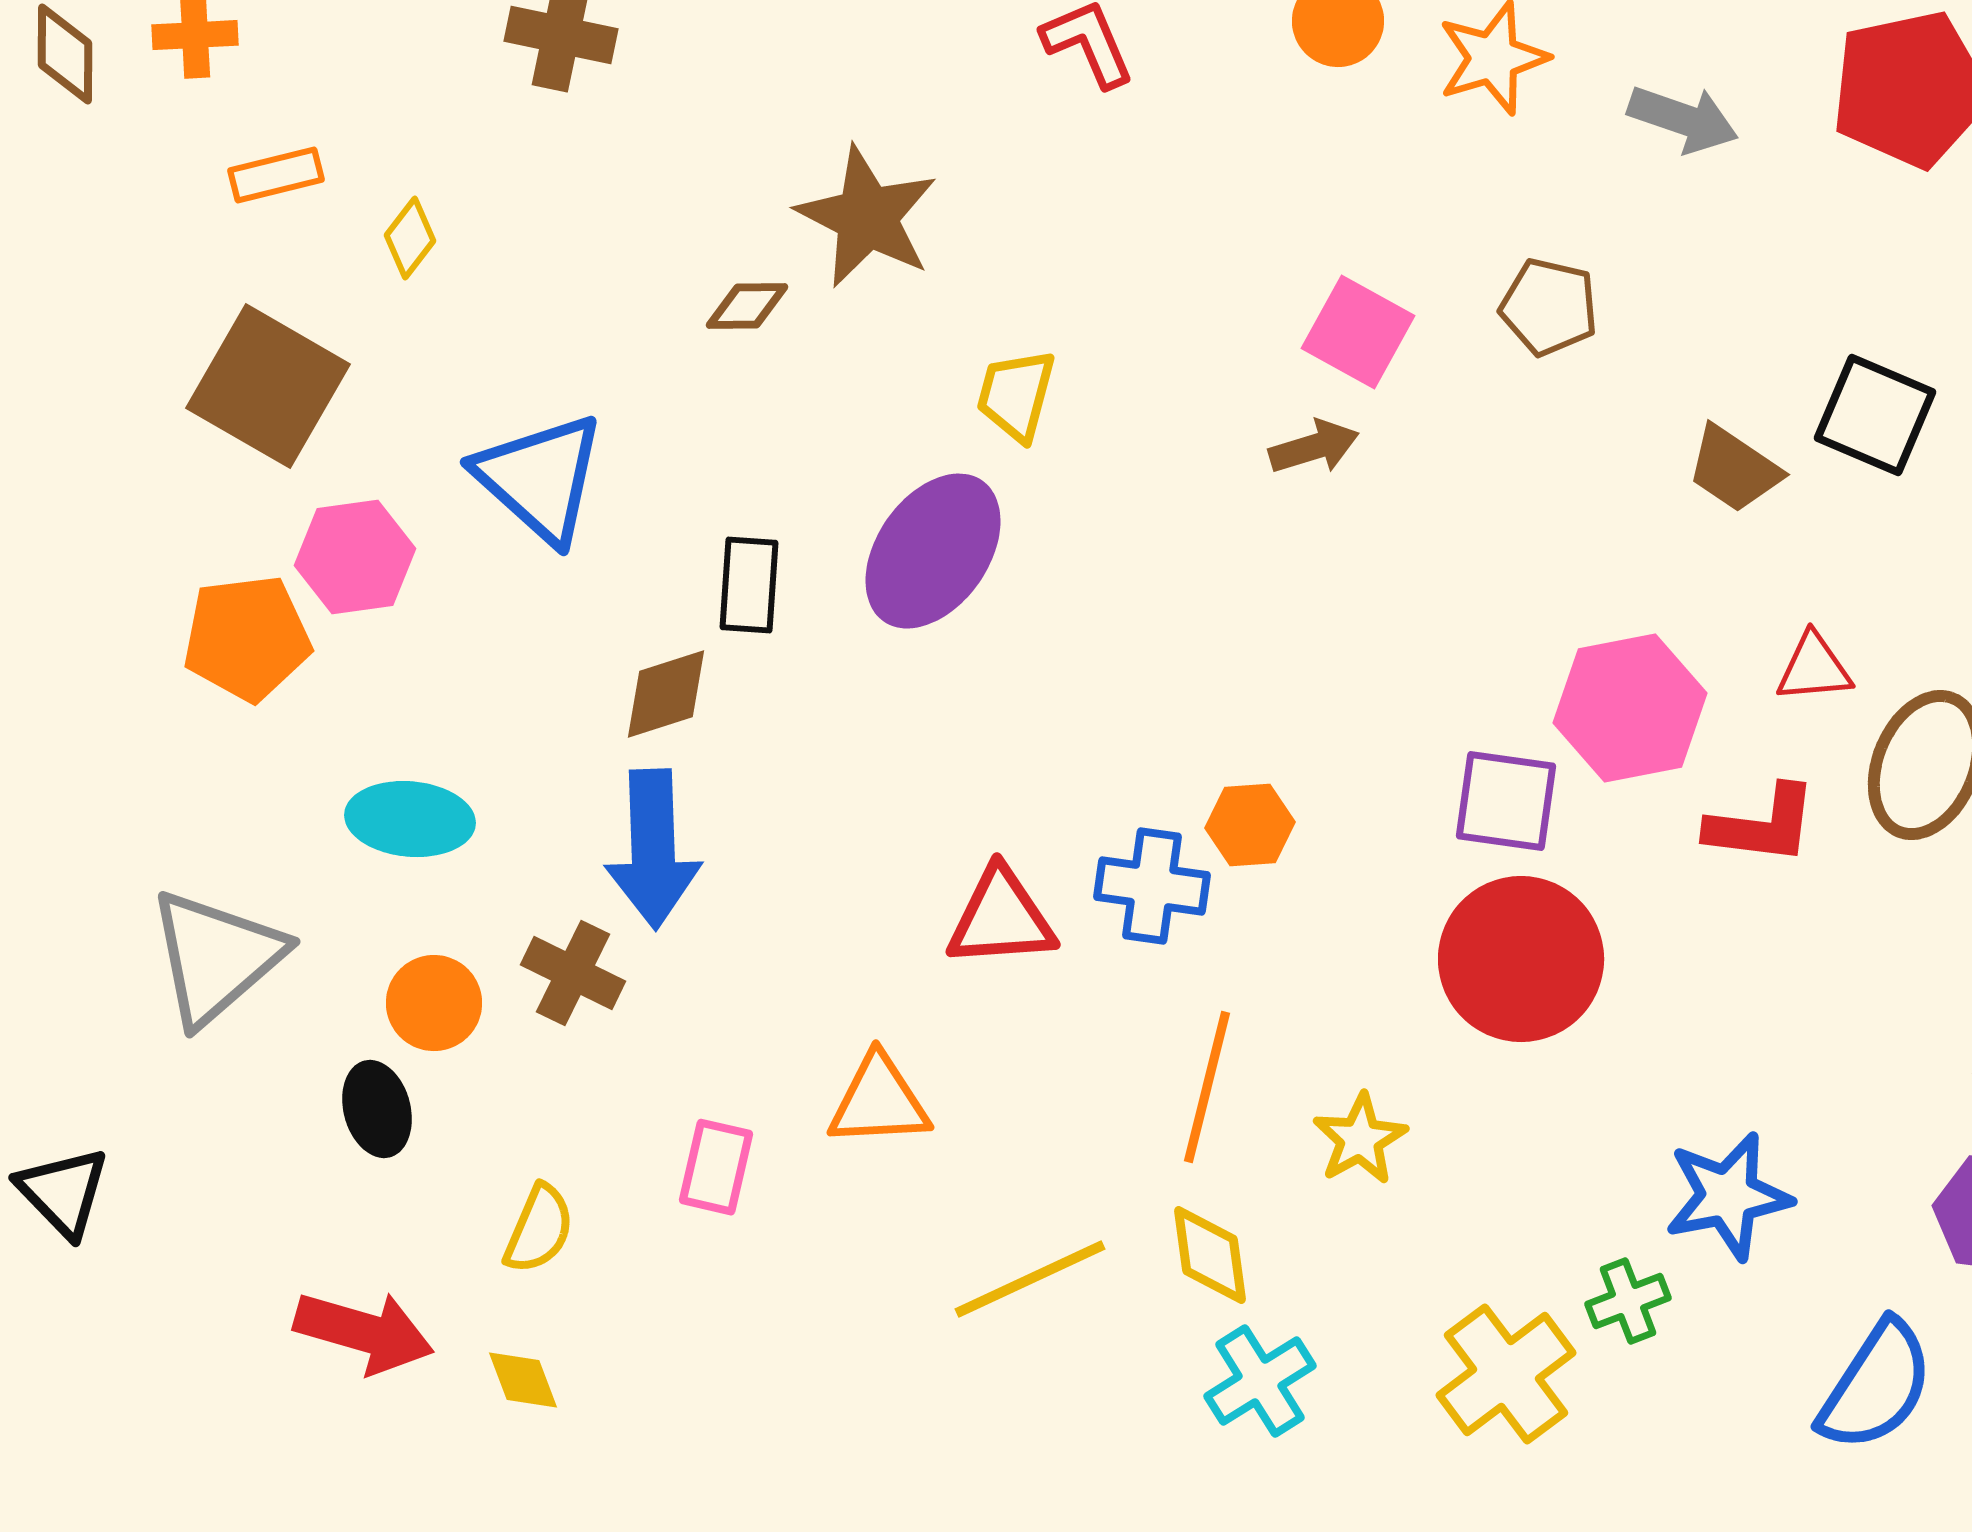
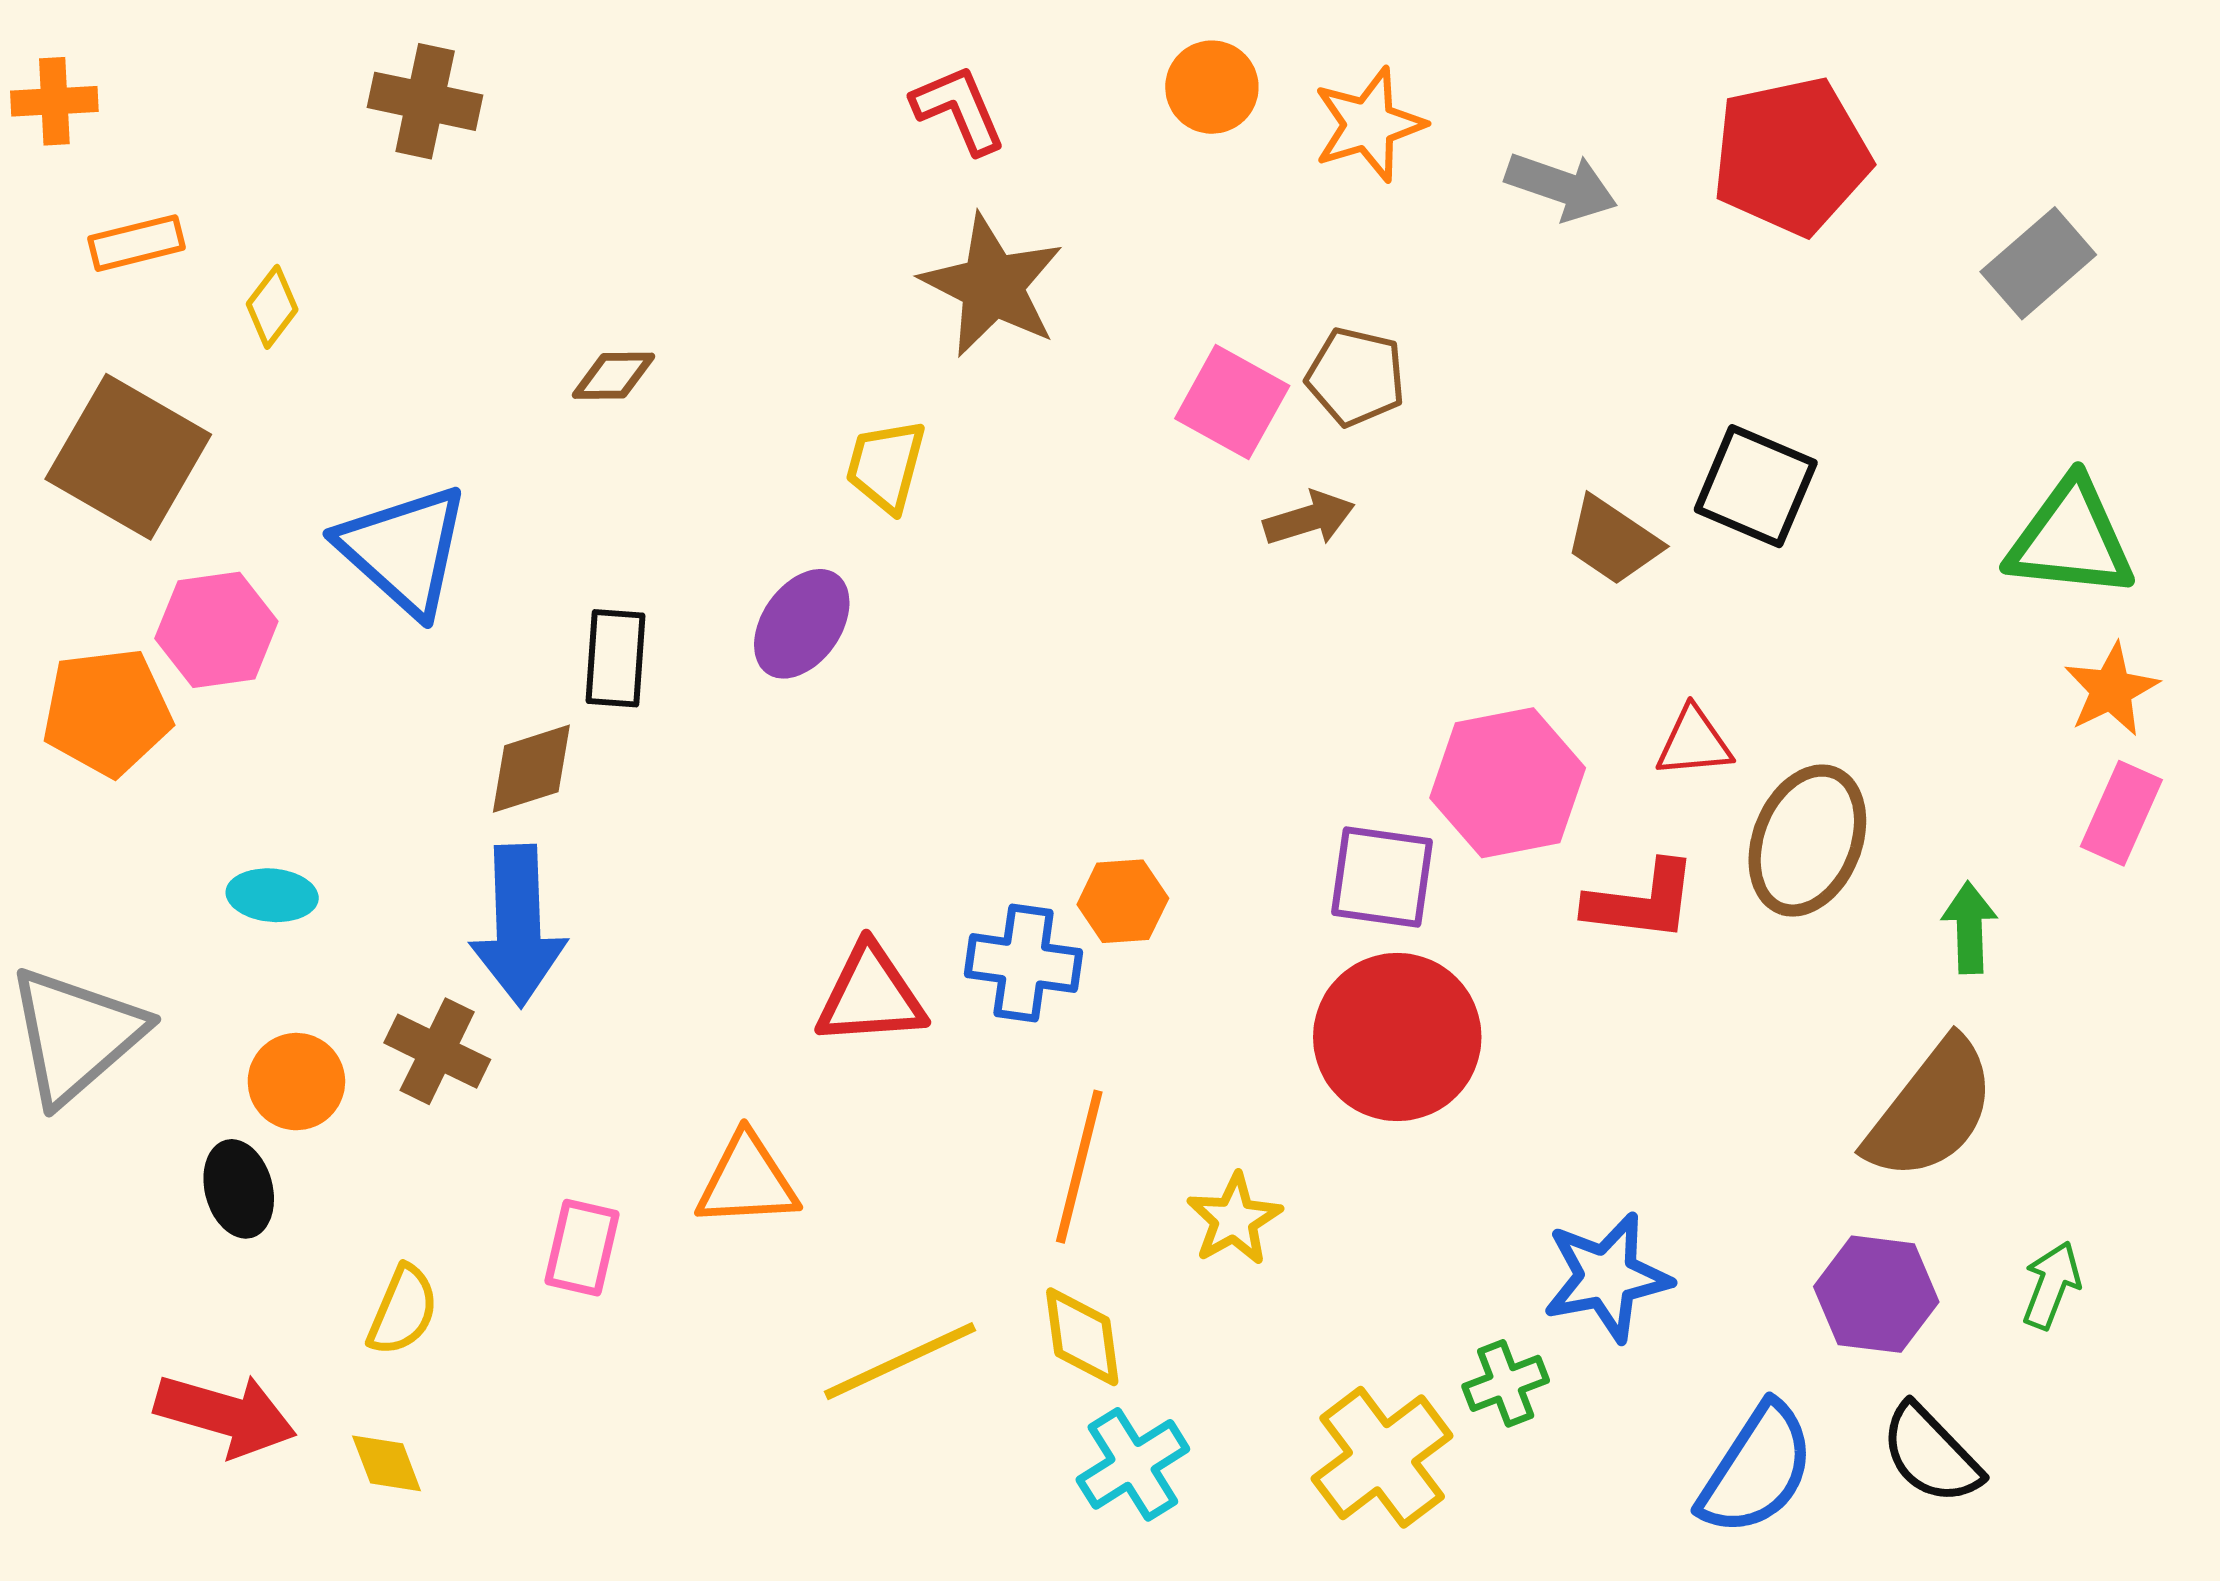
brown star: (867, 217) -> (992, 286), moved
brown pentagon: (1549, 307) -> (1356, 377), moved
brown arrow: (1314, 447) -> (1309, 518), moved
purple ellipse: (933, 551) -> (802, 624), size x0.7
cyan ellipse: (410, 819) -> (272, 895), size x0.7

